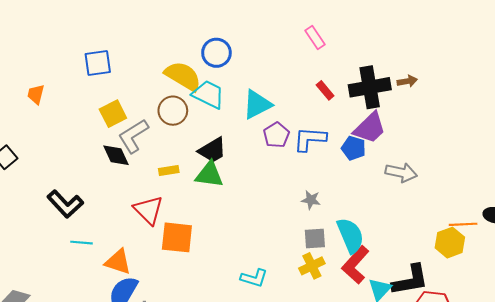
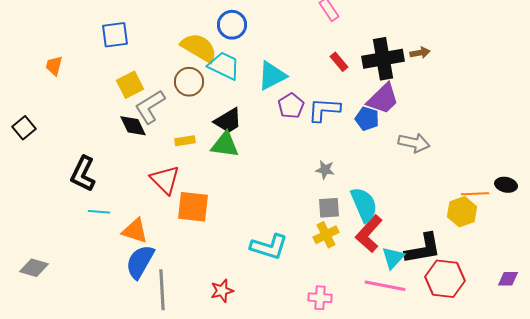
black L-shape: (65, 204) -> (83, 174), turned 69
cyan L-shape: (254, 278) -> (269, 247), size x1.4

